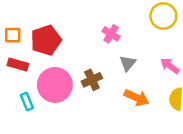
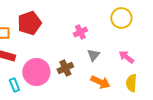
pink cross: (111, 34) -> (80, 32), turned 32
red pentagon: (46, 40) -> (29, 23), moved

